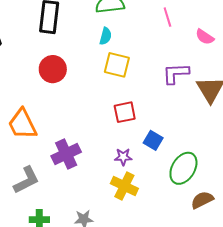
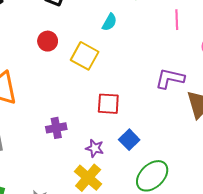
yellow square: (117, 65) -> (85, 56), moved
red circle: (53, 69) -> (48, 41), size x0.7
purple cross: (66, 154) -> (56, 128), moved, size x0.7

